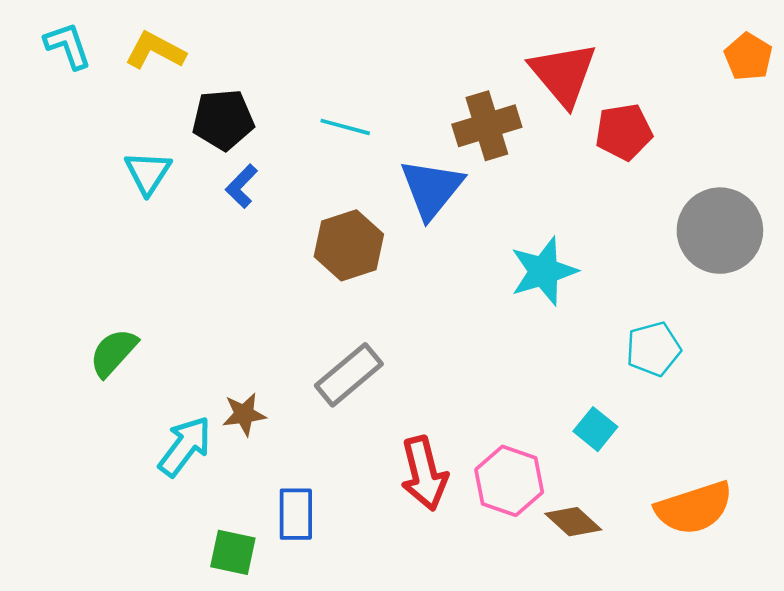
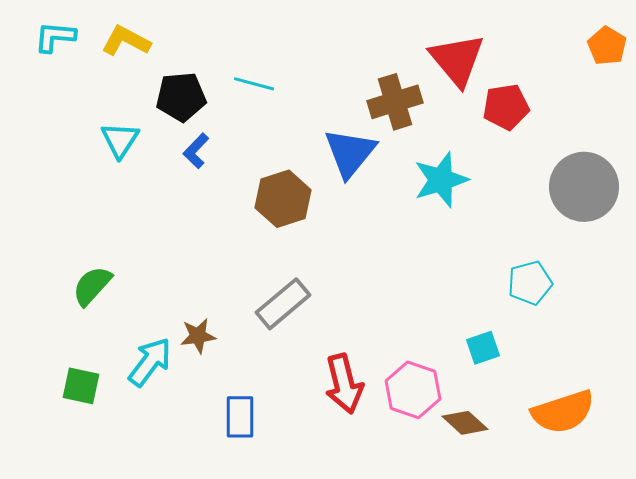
cyan L-shape: (68, 46) -> (55, 37), turned -66
cyan line: (345, 127) -> (254, 84), moved
cyan star: (544, 271) -> (441, 180), moved
cyan square: (595, 429) -> (483, 348), turned 32
green square: (233, 552) -> (81, 386), moved

